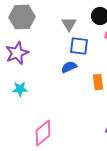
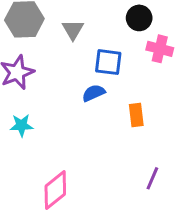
gray triangle: (69, 24) -> (73, 30), moved

